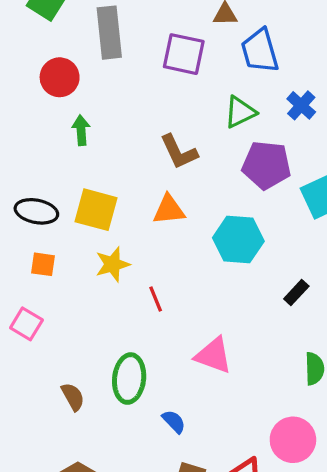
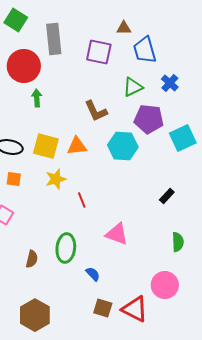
red circle: (60, 77) -> (24, 66), size x1.4
orange triangle: (169, 210) -> (77, 146), moved
cyan hexagon: (238, 239) -> (123, 146), moved
brown semicircle: (73, 397) -> (32, 259), turned 42

